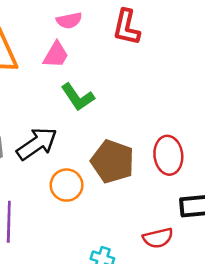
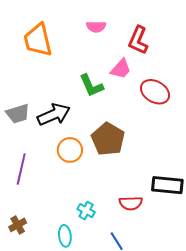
pink trapezoid: (56, 55) -> (121, 69), moved
red ellipse: (168, 155) -> (155, 92), moved, turned -64

